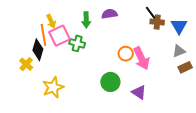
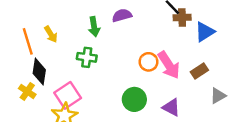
blue triangle: (179, 26) -> (205, 32), moved, turned 36
orange line: (43, 35) -> (28, 41), moved
pink square: (59, 36) -> (68, 95), moved
gray triangle: (179, 51) -> (218, 96), moved
brown rectangle: (185, 67) -> (199, 71), moved

